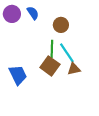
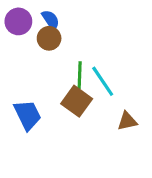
brown circle: (61, 25) -> (49, 38), moved
brown triangle: (74, 69) -> (127, 121), moved

